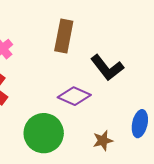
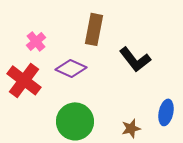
purple diamond: (74, 96) -> (71, 68), moved

